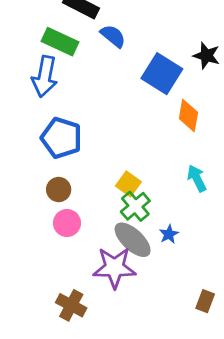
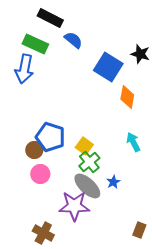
blue pentagon: (61, 138) -> (50, 137), moved

